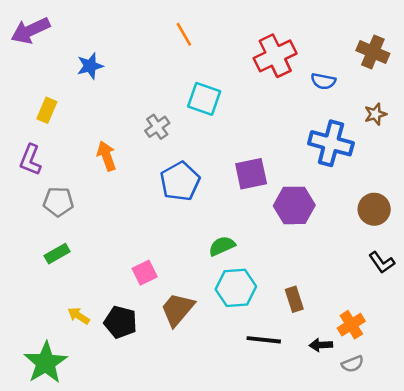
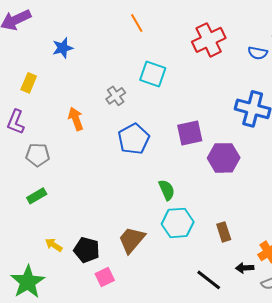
blue semicircle: (323, 81) -> (258, 53), moved
green semicircle: (222, 246) -> (167, 190), turned 90
pink square: (145, 273) -> (105, 277), moved
black line: (264, 340) -> (209, 280), moved, turned 32

